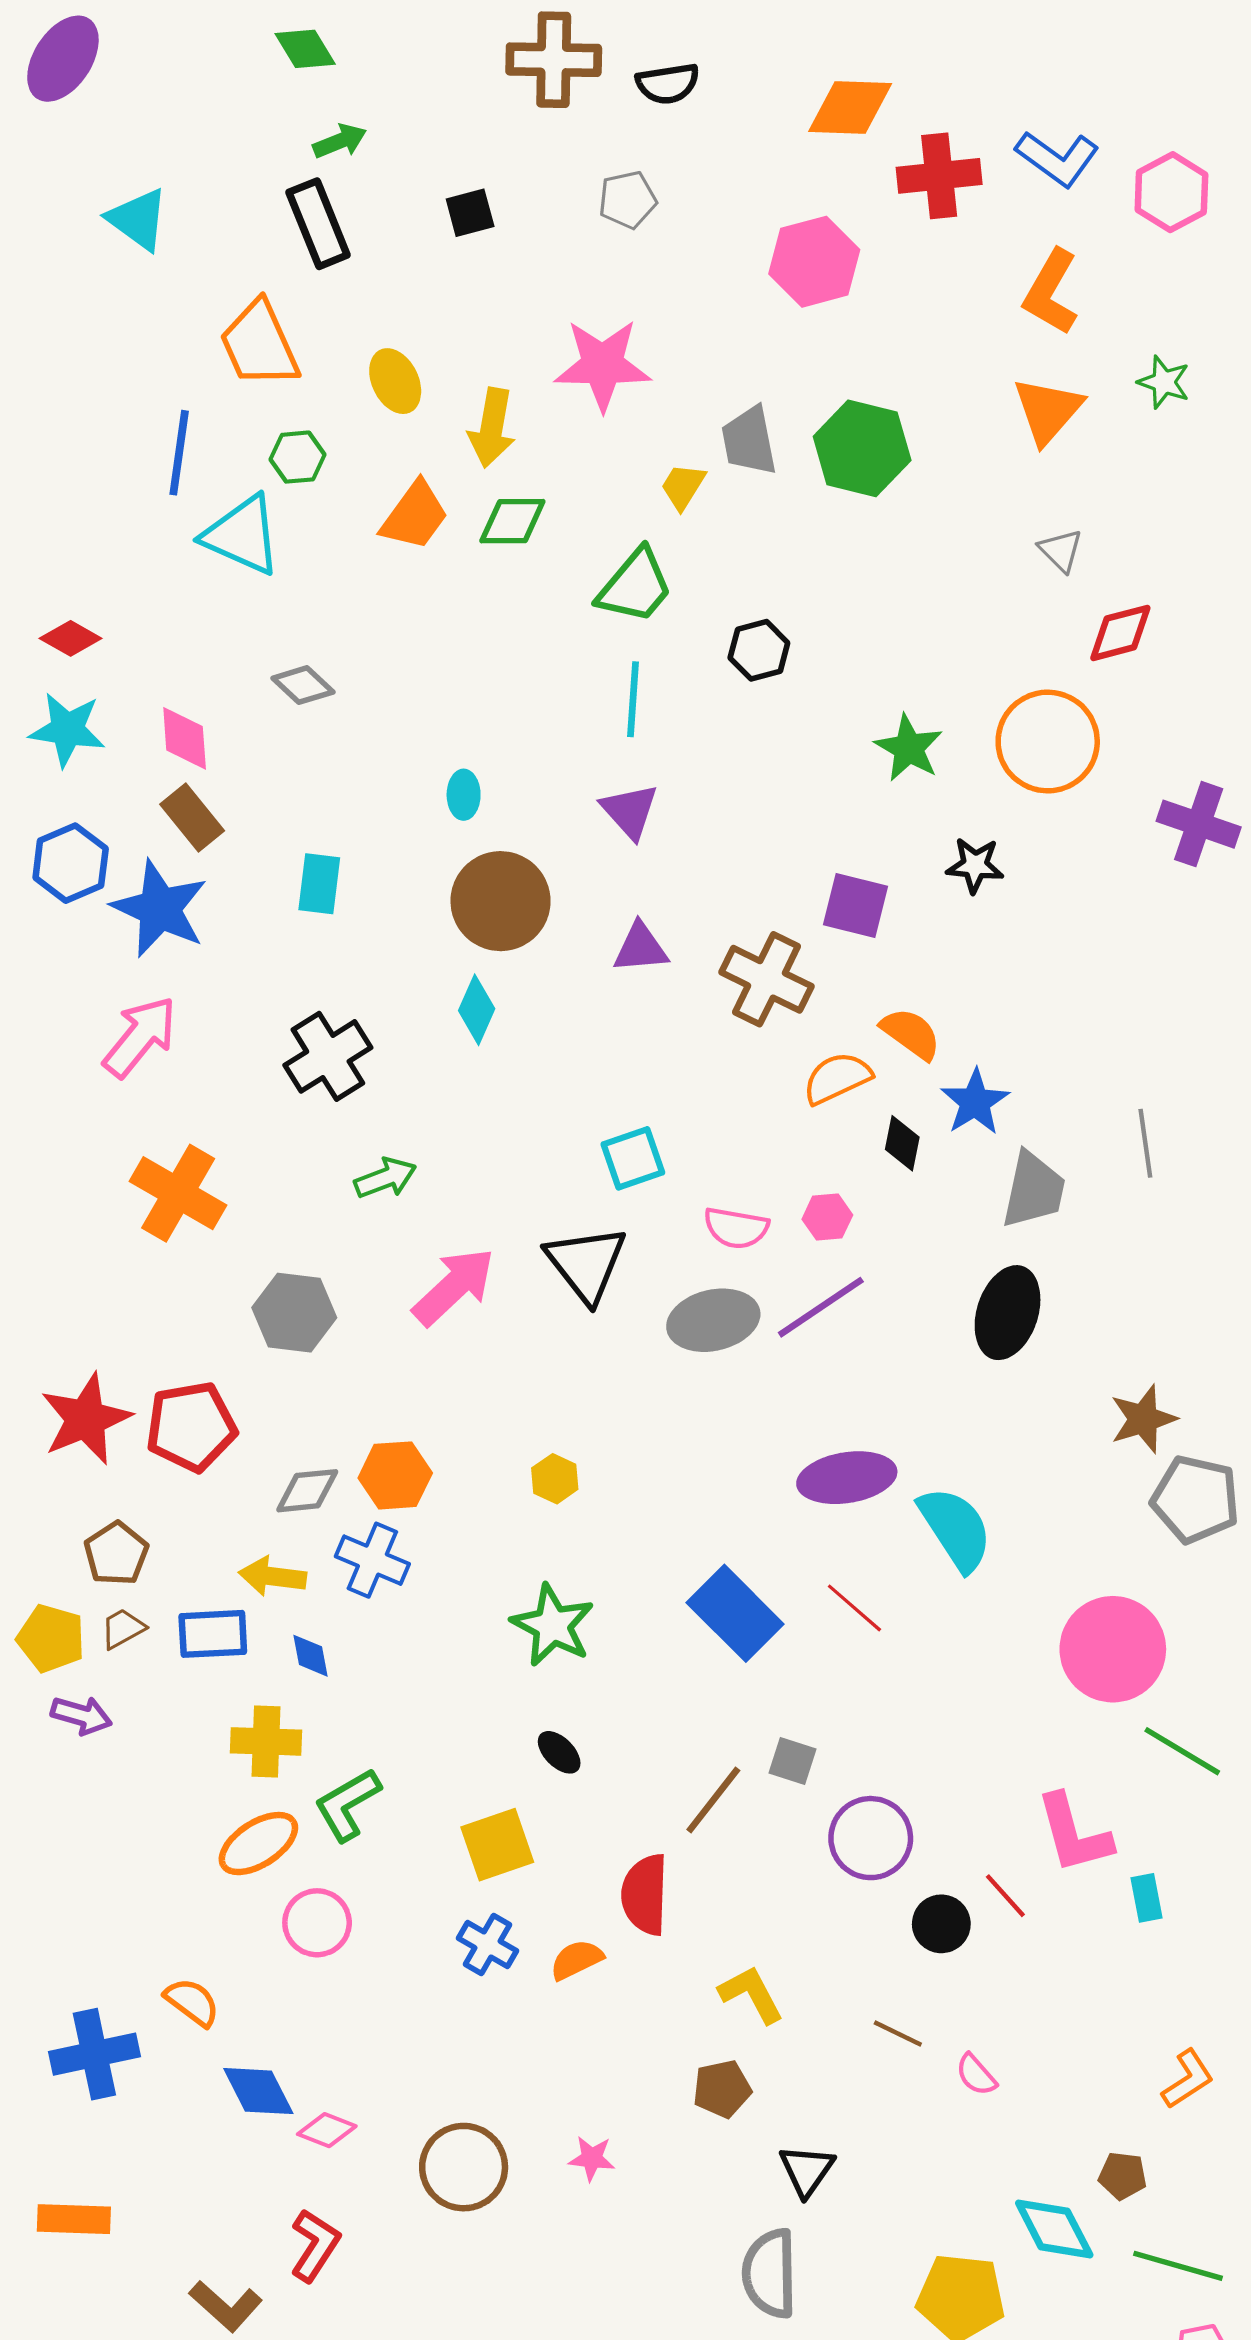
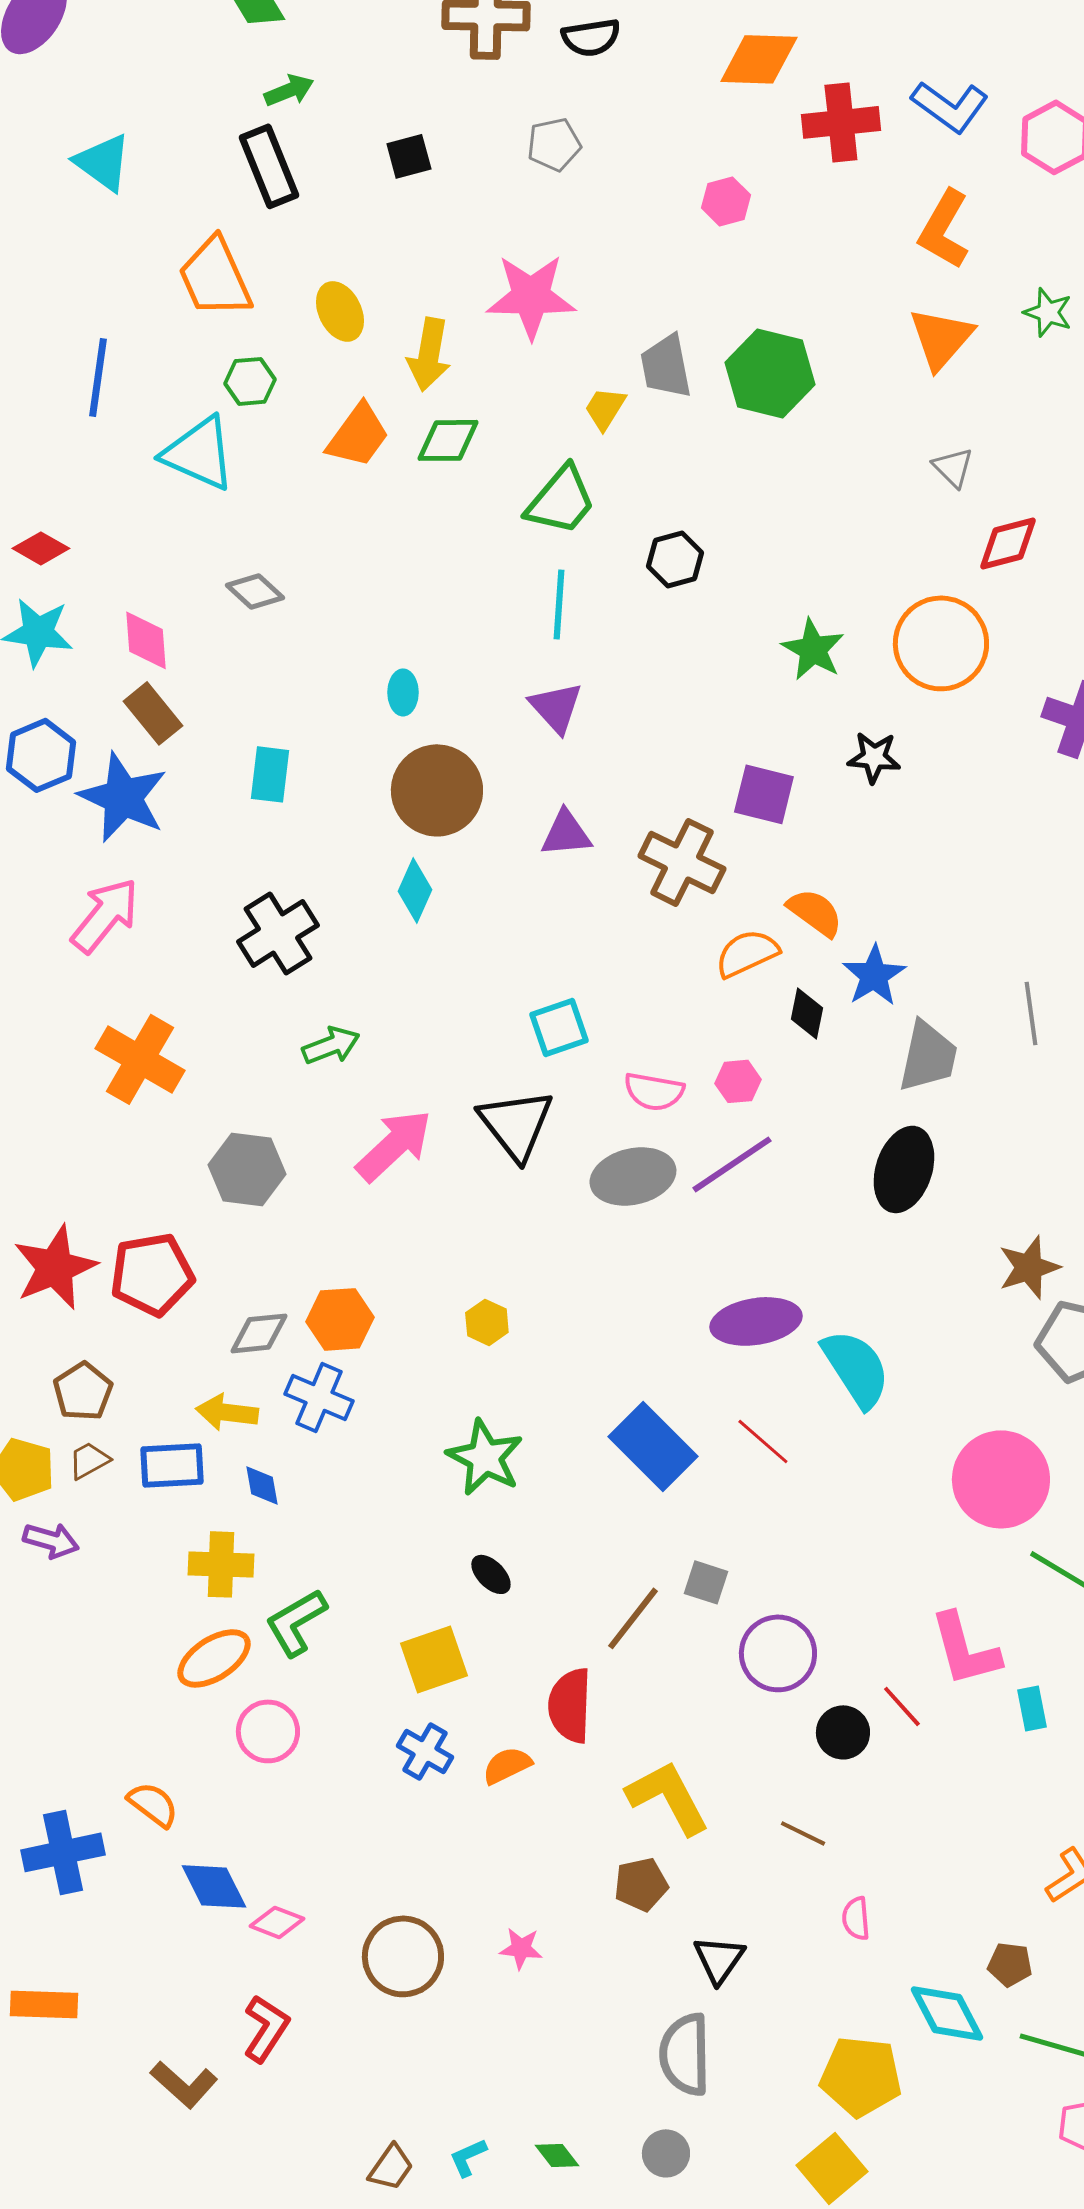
pink hexagon: (814, 262) -> (726, 201), size x0.6
blue line: (179, 453) -> (98, 377), moved
yellow L-shape: (751, 1994) -> (668, 1797), size x1.4
pink semicircle: (976, 2075) -> (856, 1918), moved, turned 36

